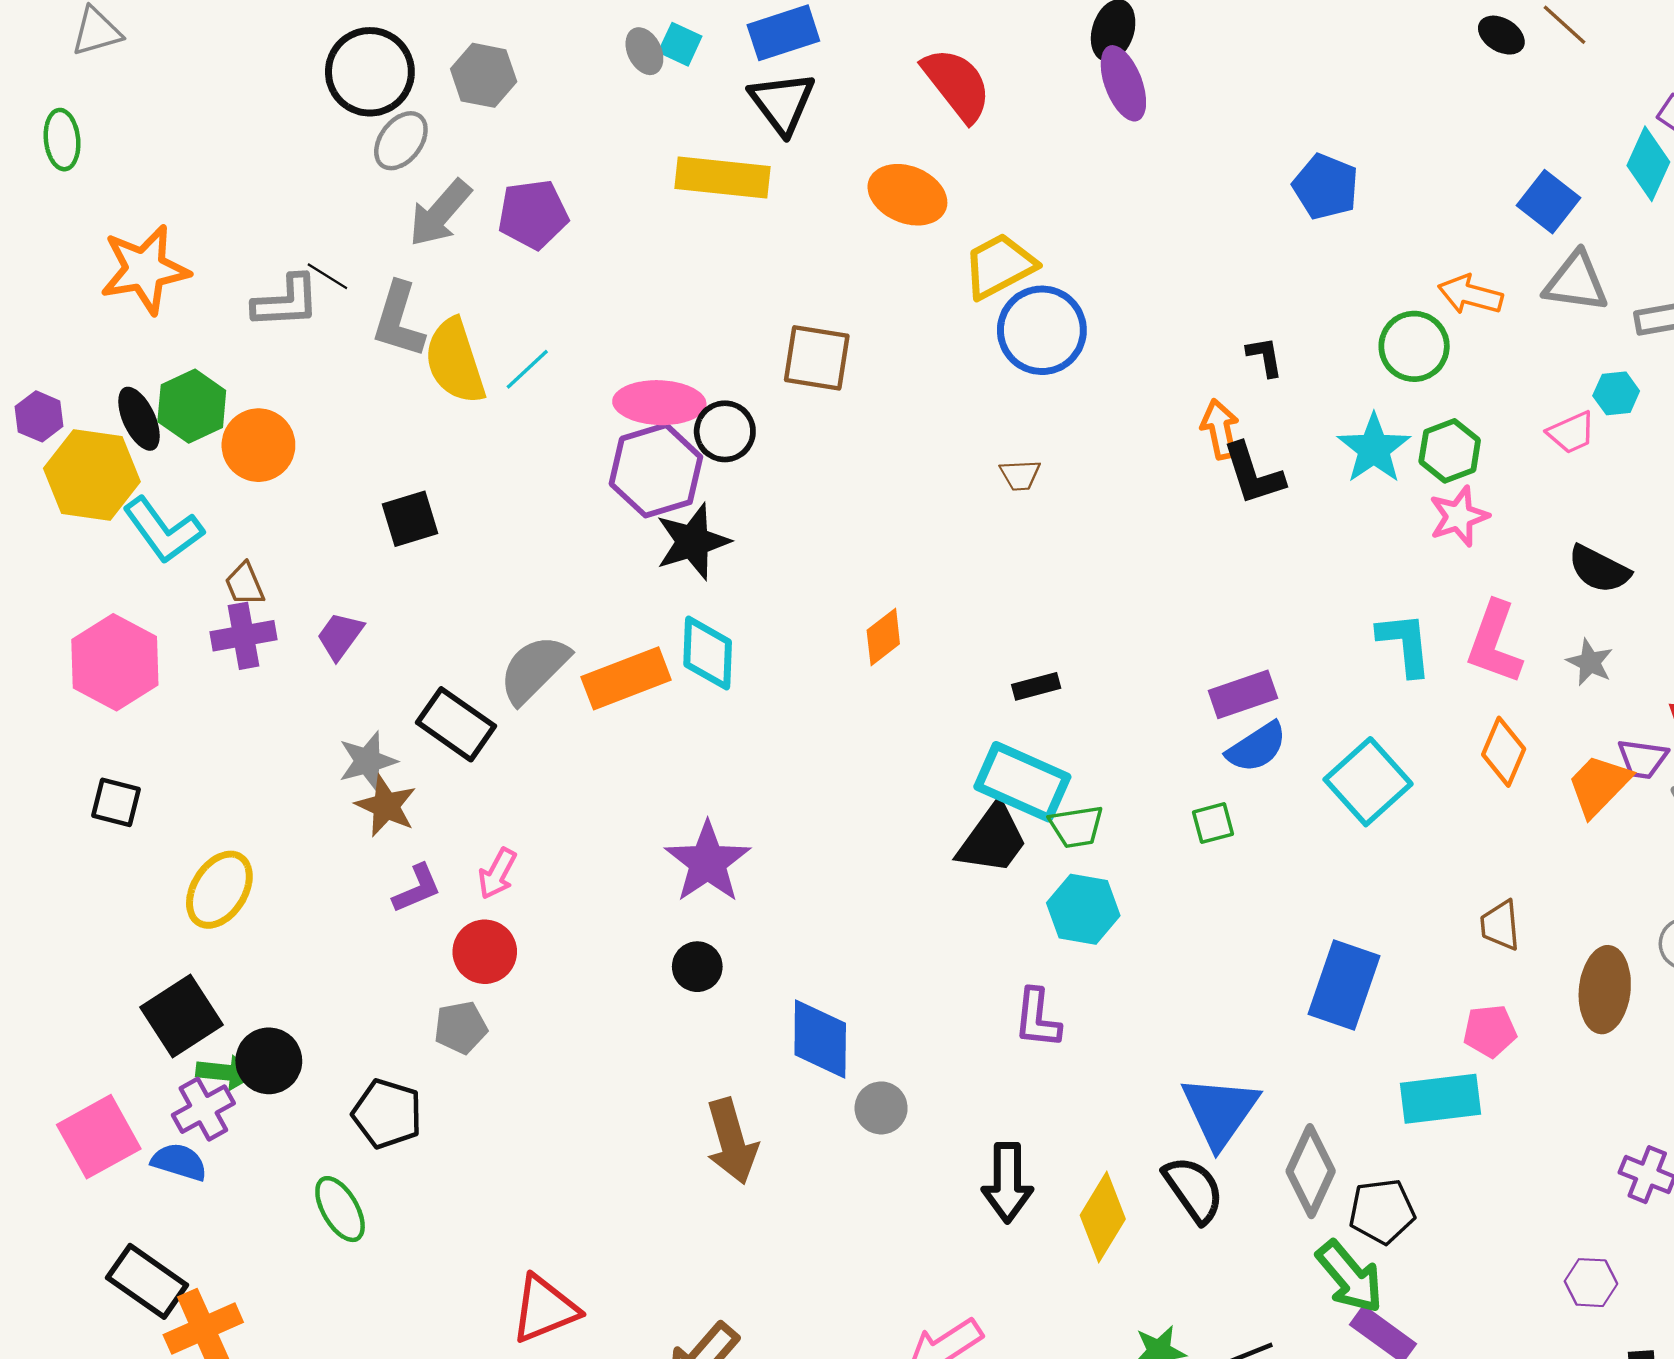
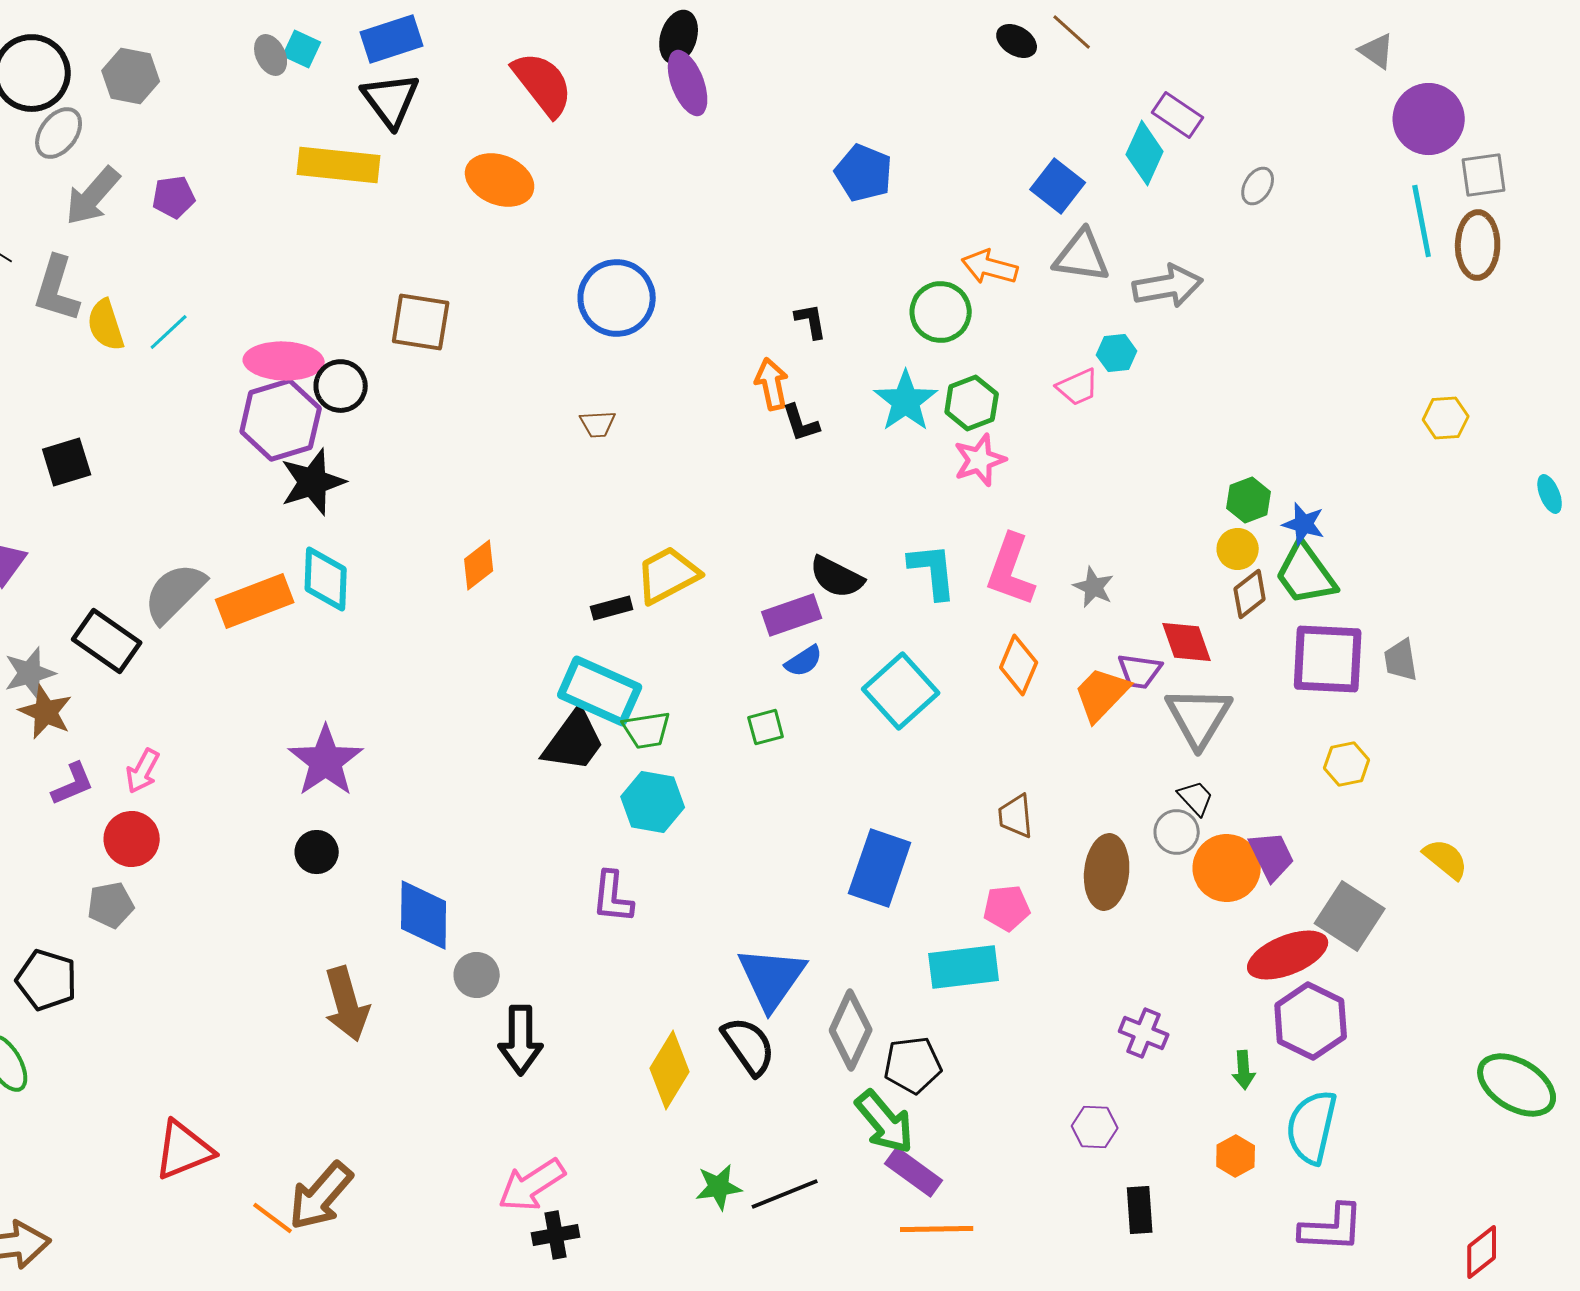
purple pentagon: (533, 214) -> (174, 197), size x0.7
yellow trapezoid: (999, 266) -> (668, 575), moved
yellow semicircle: (455, 361) -> (106, 325), size x0.7
black L-shape: (1253, 474) -> (801, 423), size x0.7
black semicircle: (1599, 569) -> (837, 577), moved
blue semicircle: (1257, 747) -> (804, 661), size x0.7
black arrow: (1007, 1183) -> (521, 1040), moved

